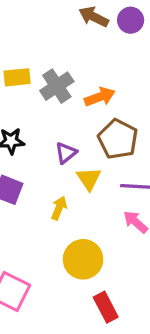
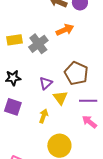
orange arrow: (100, 97) -> (65, 30), moved

